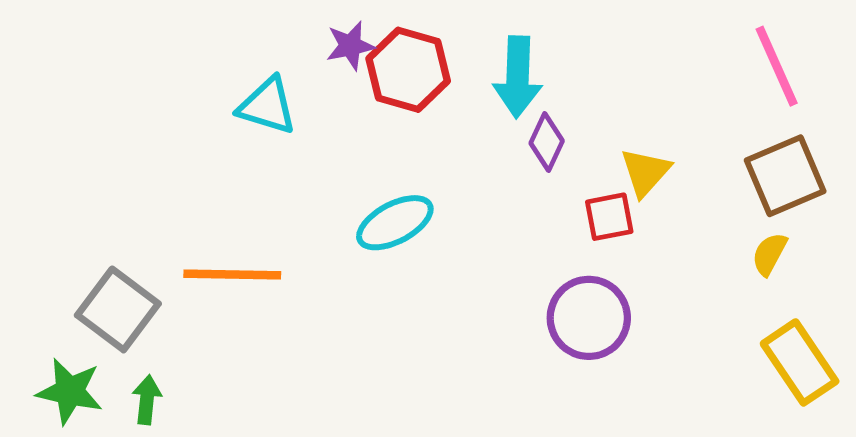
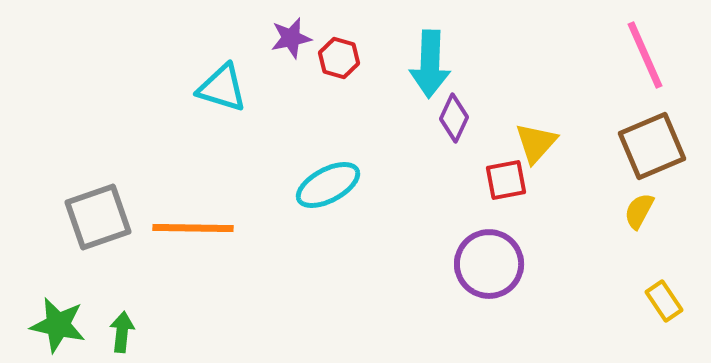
red hexagon: (408, 70) -> (339, 58), size x0.6
gray square: (118, 309) -> (98, 217), moved, turned 34
yellow rectangle: (800, 362) -> (664, 301), size x0.6

